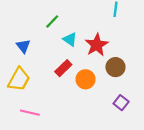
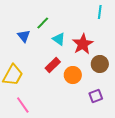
blue triangle: (23, 46) -> (24, 36), moved
purple square: (121, 103) -> (96, 96), moved, turned 32
pink line: (30, 113) -> (23, 105), turned 42

